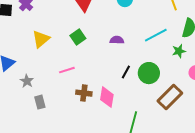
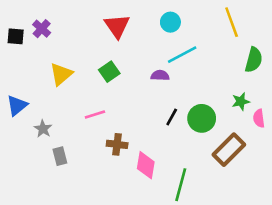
cyan line: (156, 35) -> (182, 55), moved
green star: (179, 51) -> (241, 101), moved
pink diamond: (107, 97) -> (146, 165), moved

